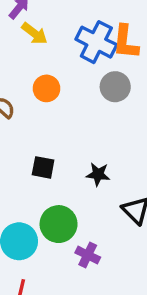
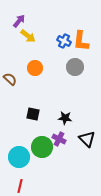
blue cross: (96, 42) -> (64, 41), size x0.6
purple cross: (88, 255) -> (59, 139), moved

